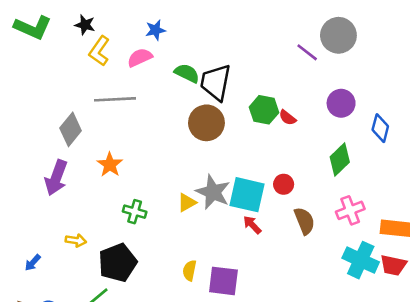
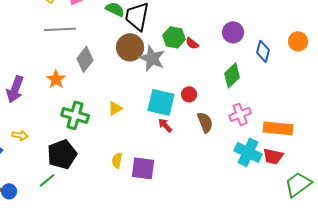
gray diamond: (71, 129) -> (85, 59), moved
gray star: (213, 192) -> (152, 58), moved
green cross: (135, 212) -> (75, 115), size x1.5
yellow arrow: (76, 240) -> (20, 135), moved

